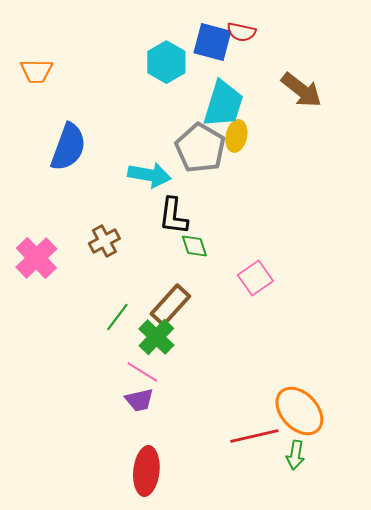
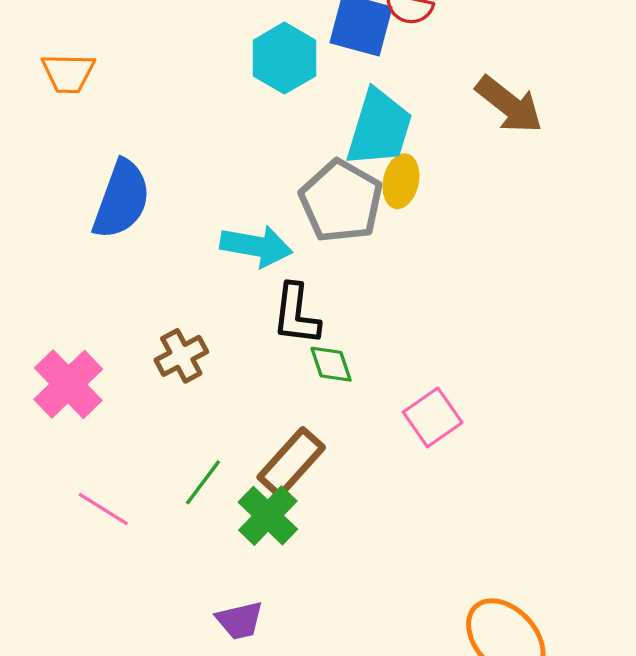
pink line: (142, 372) -> (103, 509), moved

